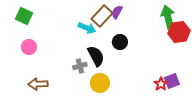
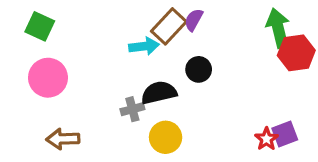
cyan arrow: (87, 28) -> (144, 46), turned -30
pink circle: (29, 47) -> (48, 78), size x1.5
black semicircle: (96, 56) -> (159, 93), turned -75

